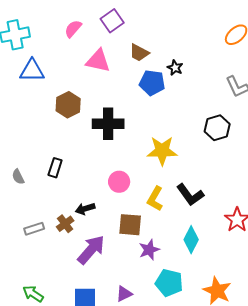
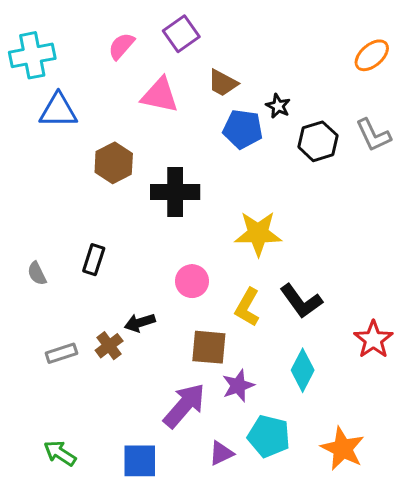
black hexagon: (217, 128) -> (318, 141), moved
purple arrow: (91, 250) -> (184, 406), moved
purple triangle: (124, 294) -> (221, 453), moved

